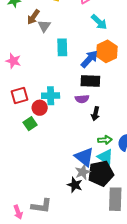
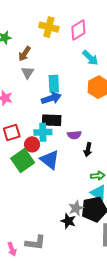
gray triangle: (44, 26) -> (28, 73), moved
blue arrow: (89, 59) -> (51, 98), moved, turned 30
black rectangle: (90, 81) -> (52, 120), moved
green square: (30, 124) -> (23, 161), size x1.6
blue triangle: (84, 157) -> (50, 160), moved

